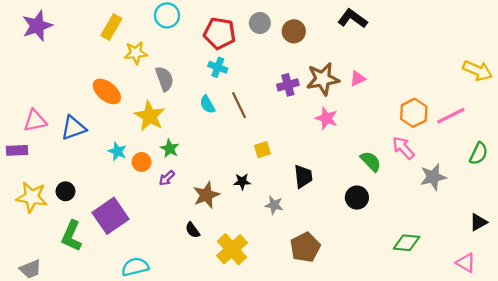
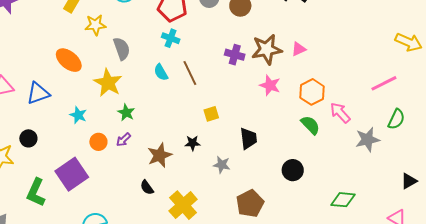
purple cross: (288, 85) -> (235, 55), turned 30
orange hexagon: (414, 113) -> (312, 92), moved
green semicircle: (479, 153) -> (396, 119), moved
orange circle: (141, 162) -> (98, 142), moved
black circle: (65, 191) -> (28, 138), moved
black circle: (357, 198) -> (293, 170), moved

